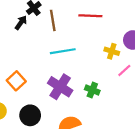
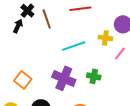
cyan line: (63, 51) -> (74, 46), moved

